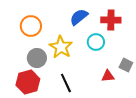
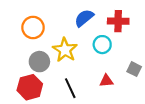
red triangle: (108, 76) -> (106, 81), moved

